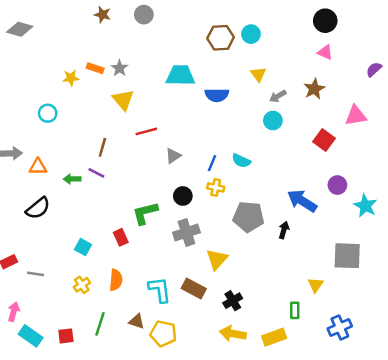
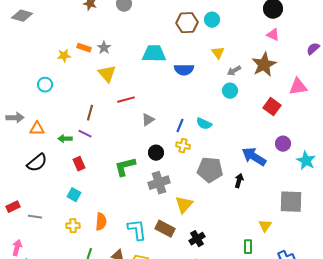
brown star: (314, 89) -> (264, 65), size x1.4
red rectangle: (121, 237) -> (79, 164), moved
yellow cross: (82, 285) -> (73, 226), turned 32

